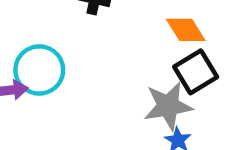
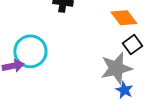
black square: (196, 72) -> (133, 45), size x0.7

